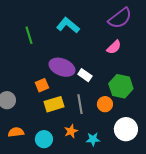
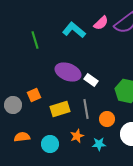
pink semicircle: (114, 47) -> (101, 23), moved
orange square: (42, 85) -> (34, 95), moved
orange circle: (105, 104) -> (107, 119), moved

